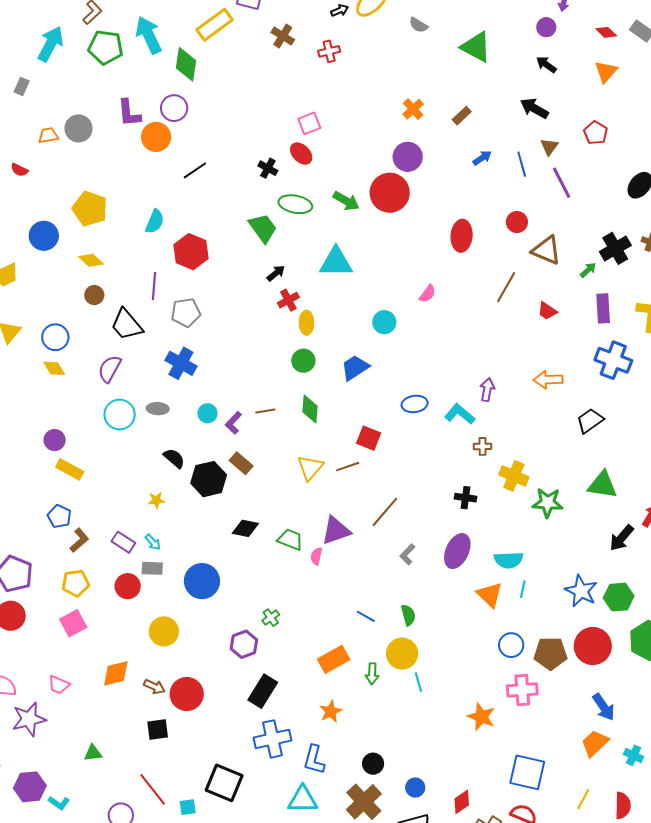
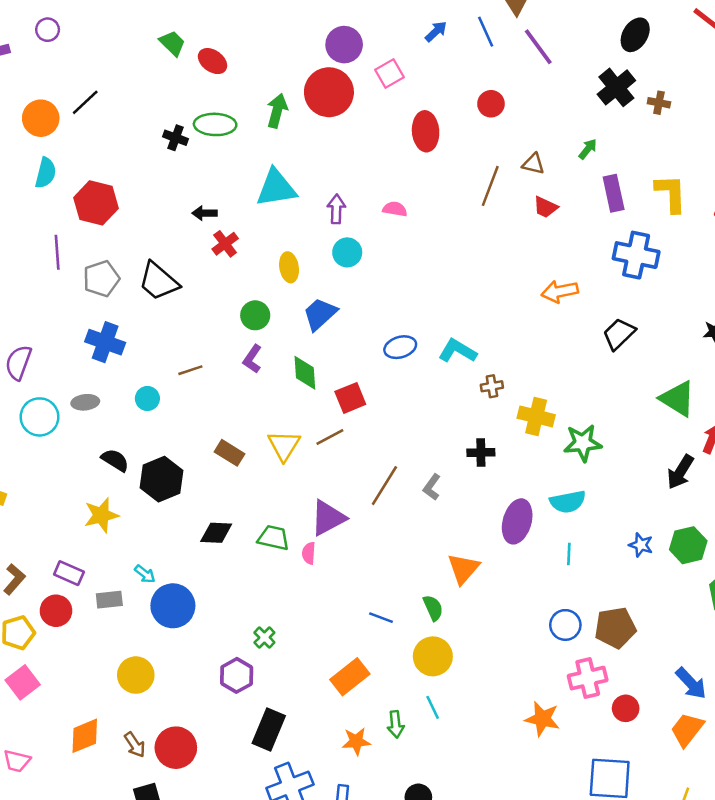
purple circle: (174, 108) -> (48, 30), size x0.7
pink square: (309, 123) -> (390, 74), moved
orange circle: (156, 137) -> (41, 118), moved
black cross: (268, 168) -> (176, 138), moved
green arrow: (346, 201) -> (277, 111), turned -96
green trapezoid: (263, 228) -> (172, 43), moved, size x0.7
black cross: (615, 248) -> (616, 87), moved
brown triangle: (546, 250) -> (533, 164), moved, size x0.6
black arrow: (276, 273) -> (204, 213), turned -132
pink semicircle: (428, 294) -> (395, 209), turned -108
yellow ellipse: (307, 323) -> (289, 267), moved
black trapezoid: (127, 325) -> (159, 281), moved
purple arrow: (487, 390) -> (336, 209), moved
green diamond: (310, 409) -> (305, 373), moved
brown line: (265, 411) -> (190, 370), moved
purple L-shape: (233, 423) -> (252, 359), moved
red square: (369, 438) -> (350, 398), turned -35
brown rectangle: (241, 463) -> (229, 453), moved
green triangle: (602, 485) -> (678, 399), moved, turned 32
yellow star: (156, 500) -> (101, 515), size x1.6
cyan arrow: (153, 542) -> (145, 574), moved
purple ellipse: (457, 551) -> (517, 521), moved
gray L-shape: (407, 554) -> (432, 487), moved
cyan semicircle: (509, 560) -> (568, 502), moved
red circle: (128, 586) -> (56, 611), moved
blue star: (581, 591) -> (641, 545), size x0.6
orange triangle: (490, 595) -> (463, 569), moved, turned 36
red circle: (593, 646) -> (626, 708), moved, size x0.6
green arrow: (372, 674) -> (396, 724), moved
cyan line: (418, 682) -> (433, 707), moved
brown arrow: (154, 687) -> (135, 745), turned 40
orange star: (331, 711) -> (356, 741), turned 30

